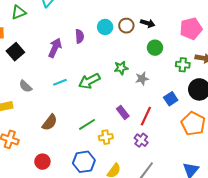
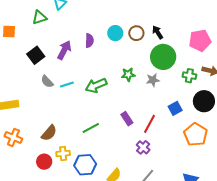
green triangle: (19, 12) -> (39, 17), moved
black arrow: (148, 23) -> (158, 32), turned -144
green circle: (155, 48) -> (163, 57), size x1.6
black square: (15, 52) -> (36, 55), moved
gray star: (142, 79) -> (153, 80), moved
gray semicircle: (25, 86) -> (47, 82), moved
brown semicircle: (50, 122) -> (49, 133), moved
yellow cross: (106, 137) -> (63, 153), moved

